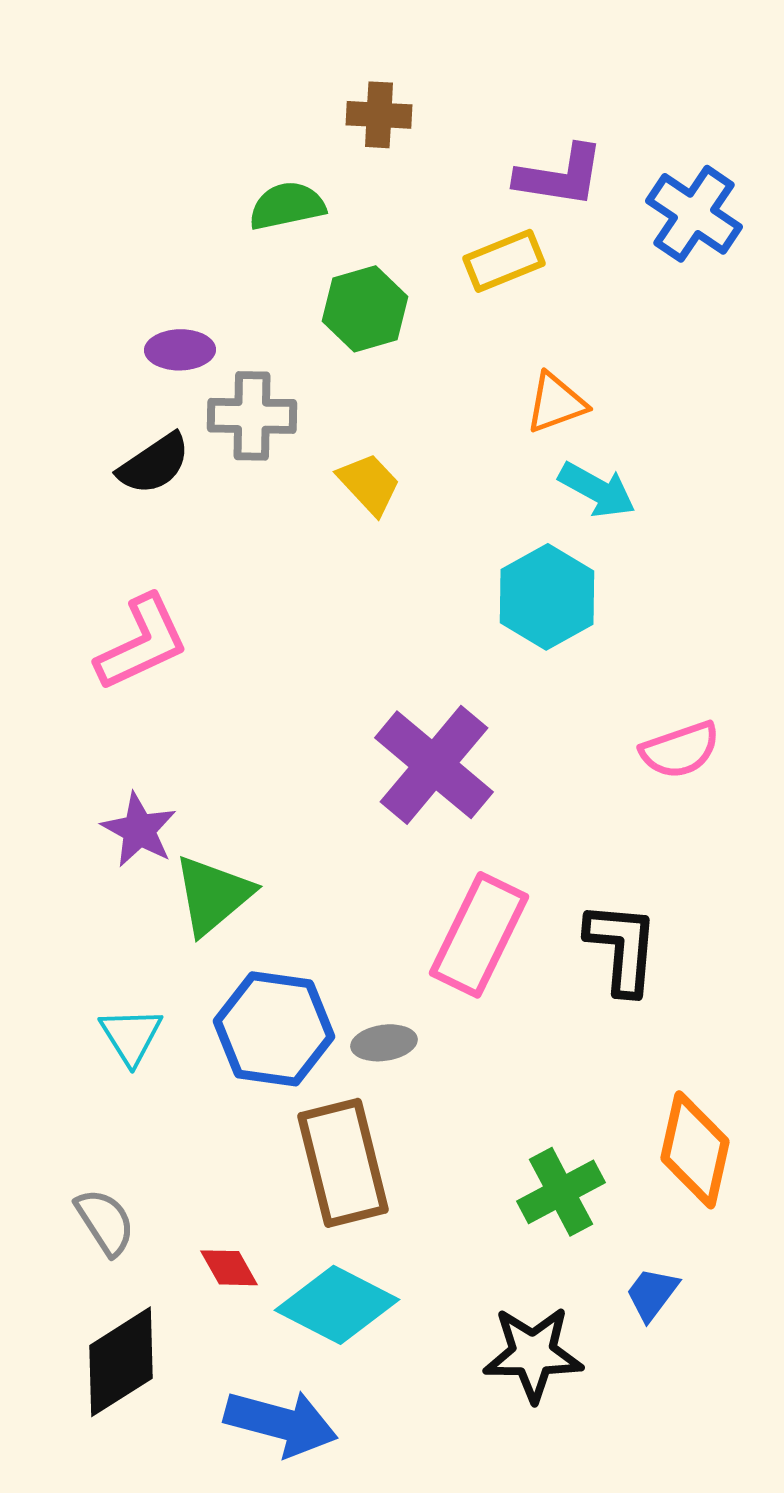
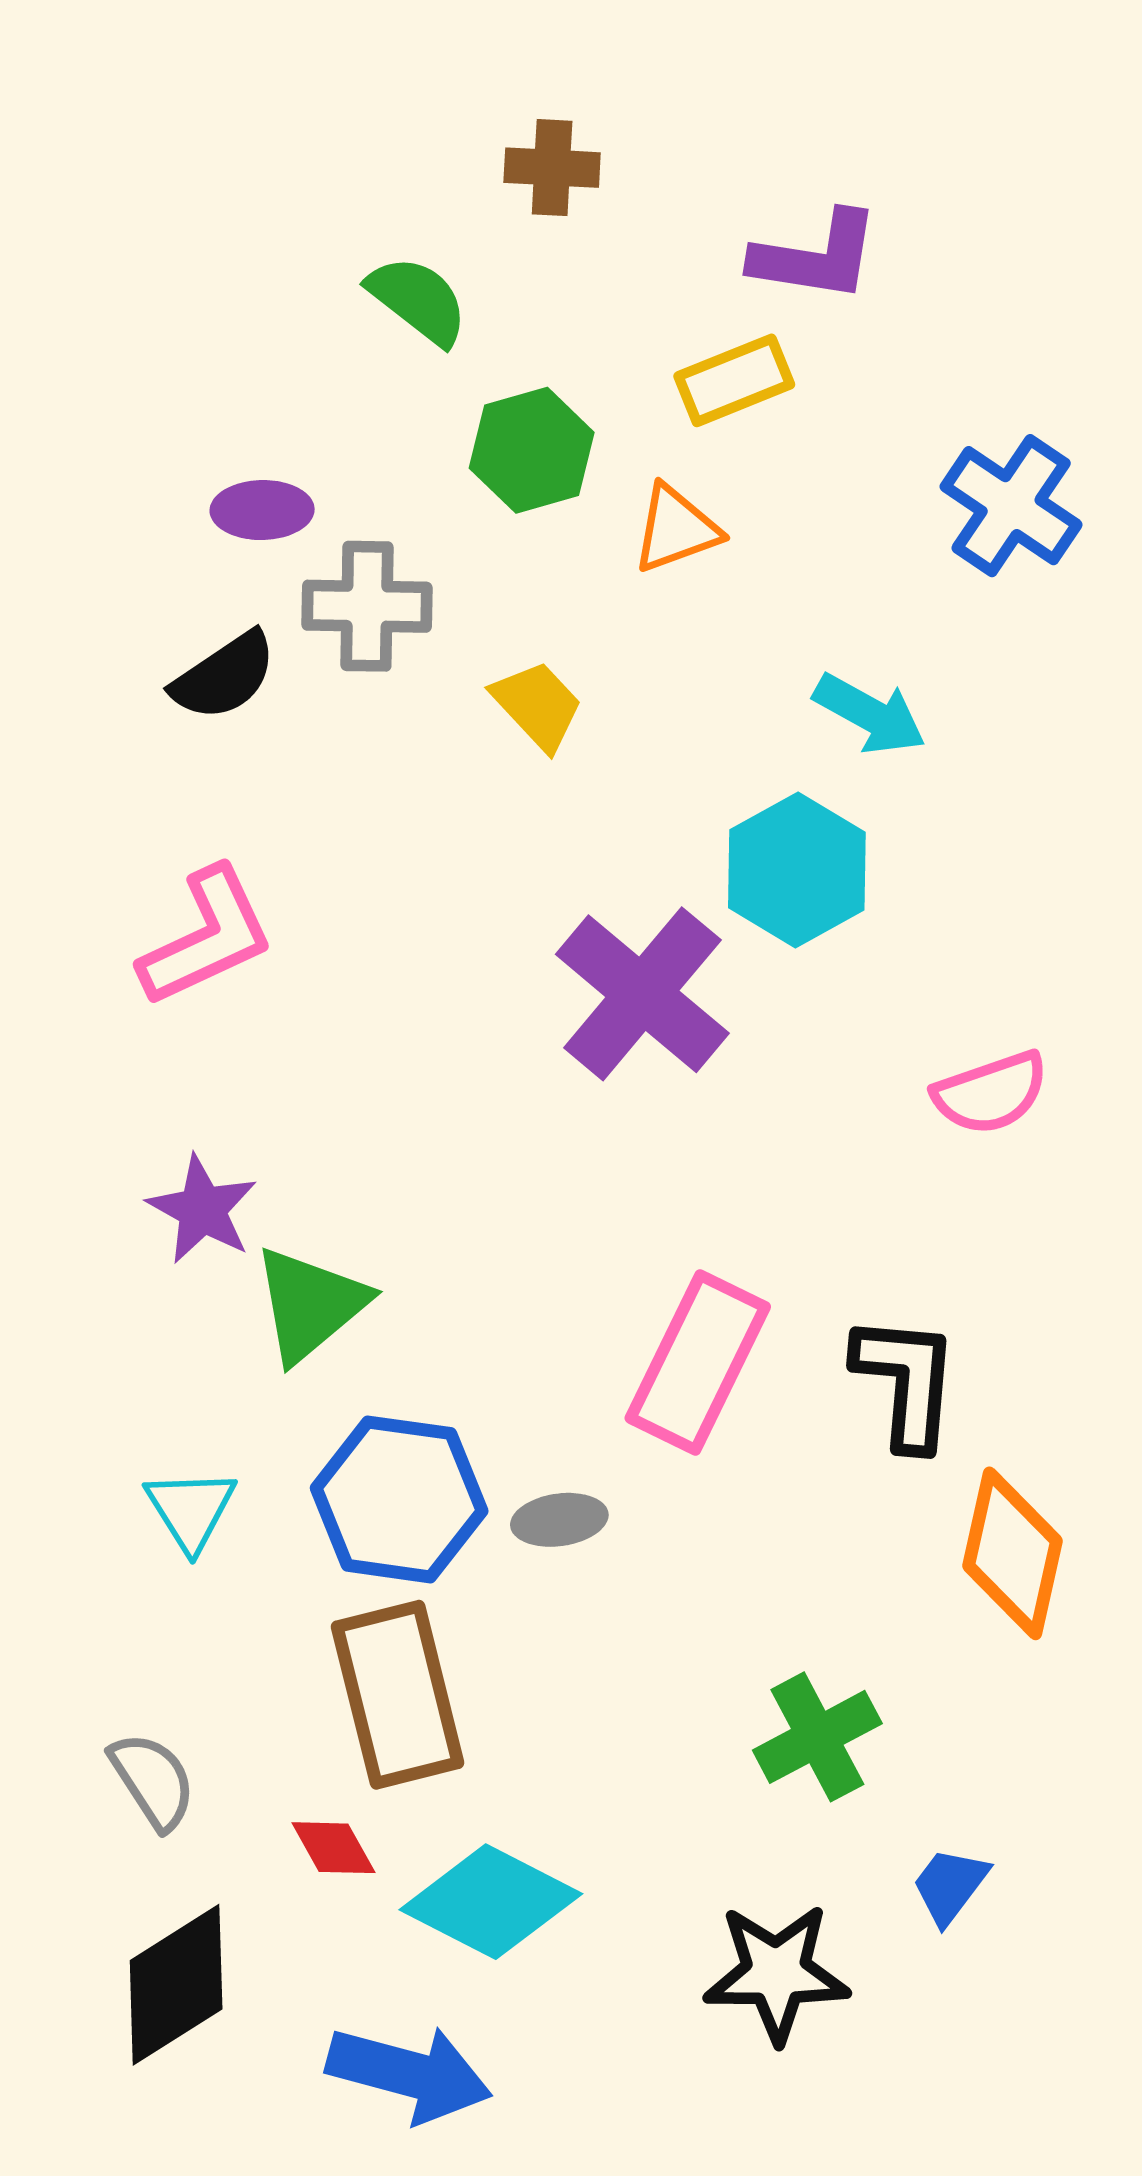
green semicircle: (287, 206) -> (418, 300), turned 50
blue cross: (694, 214) -> (1011, 506), moved
orange triangle: (556, 403) -> (676, 529), moved
purple cross: (434, 765) -> (642, 994), moved
orange diamond: (695, 1150) -> (1013, 1553), moved
brown rectangle: (343, 1163) -> (398, 1695), moved

